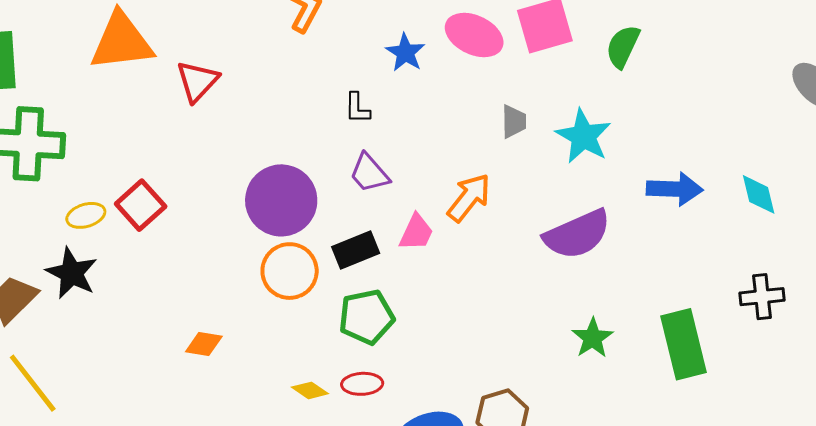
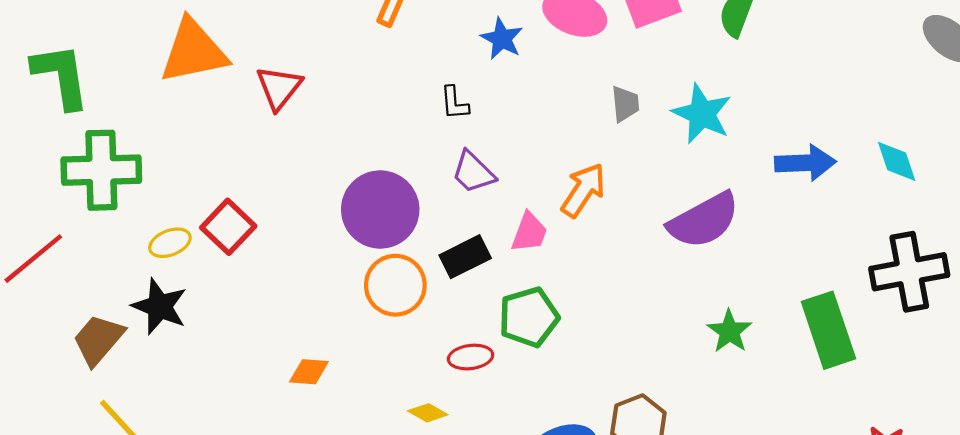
black cross: (762, 297) -> (909, 272), size x1.6
green pentagon: (366, 317) -> (529, 317), moved
red ellipse: (362, 384) -> (471, 357), moved

